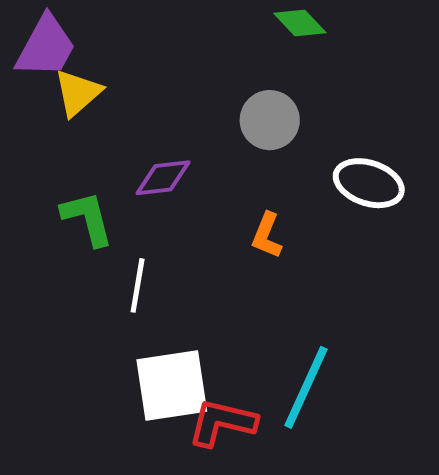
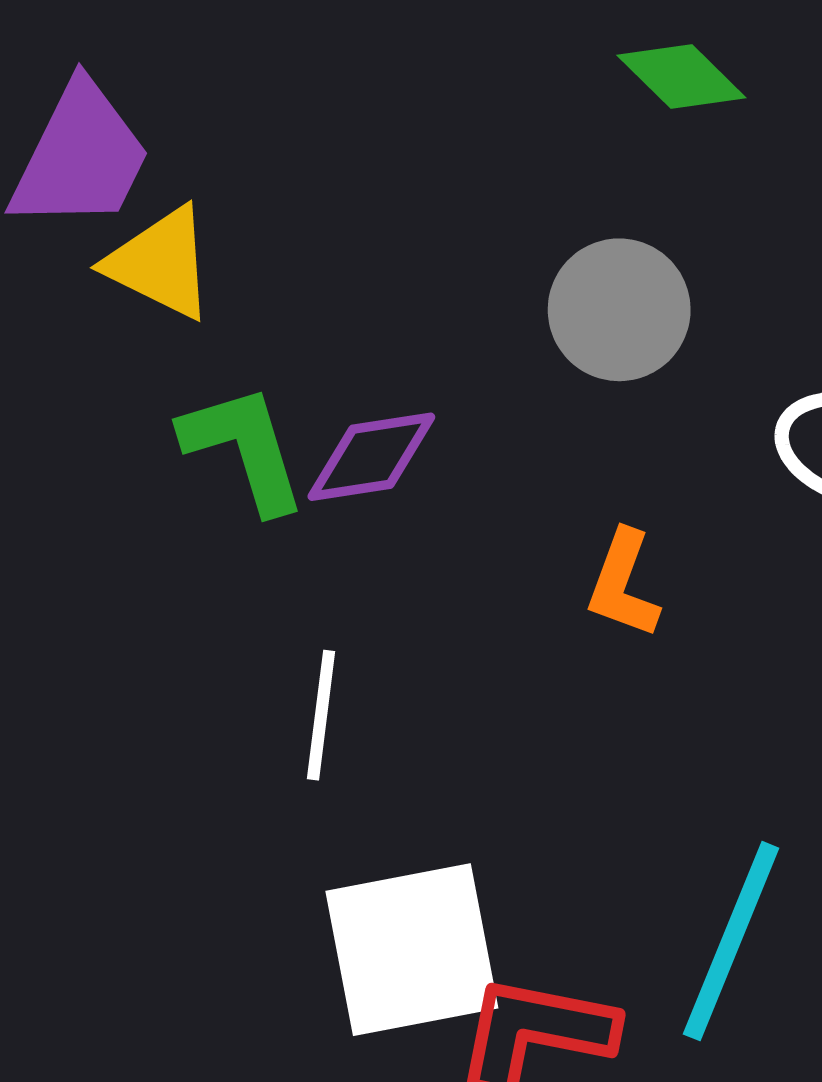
yellow triangle: (78, 93) -> (161, 263), turned -50
green L-shape: (87, 218) -> (244, 448), moved

